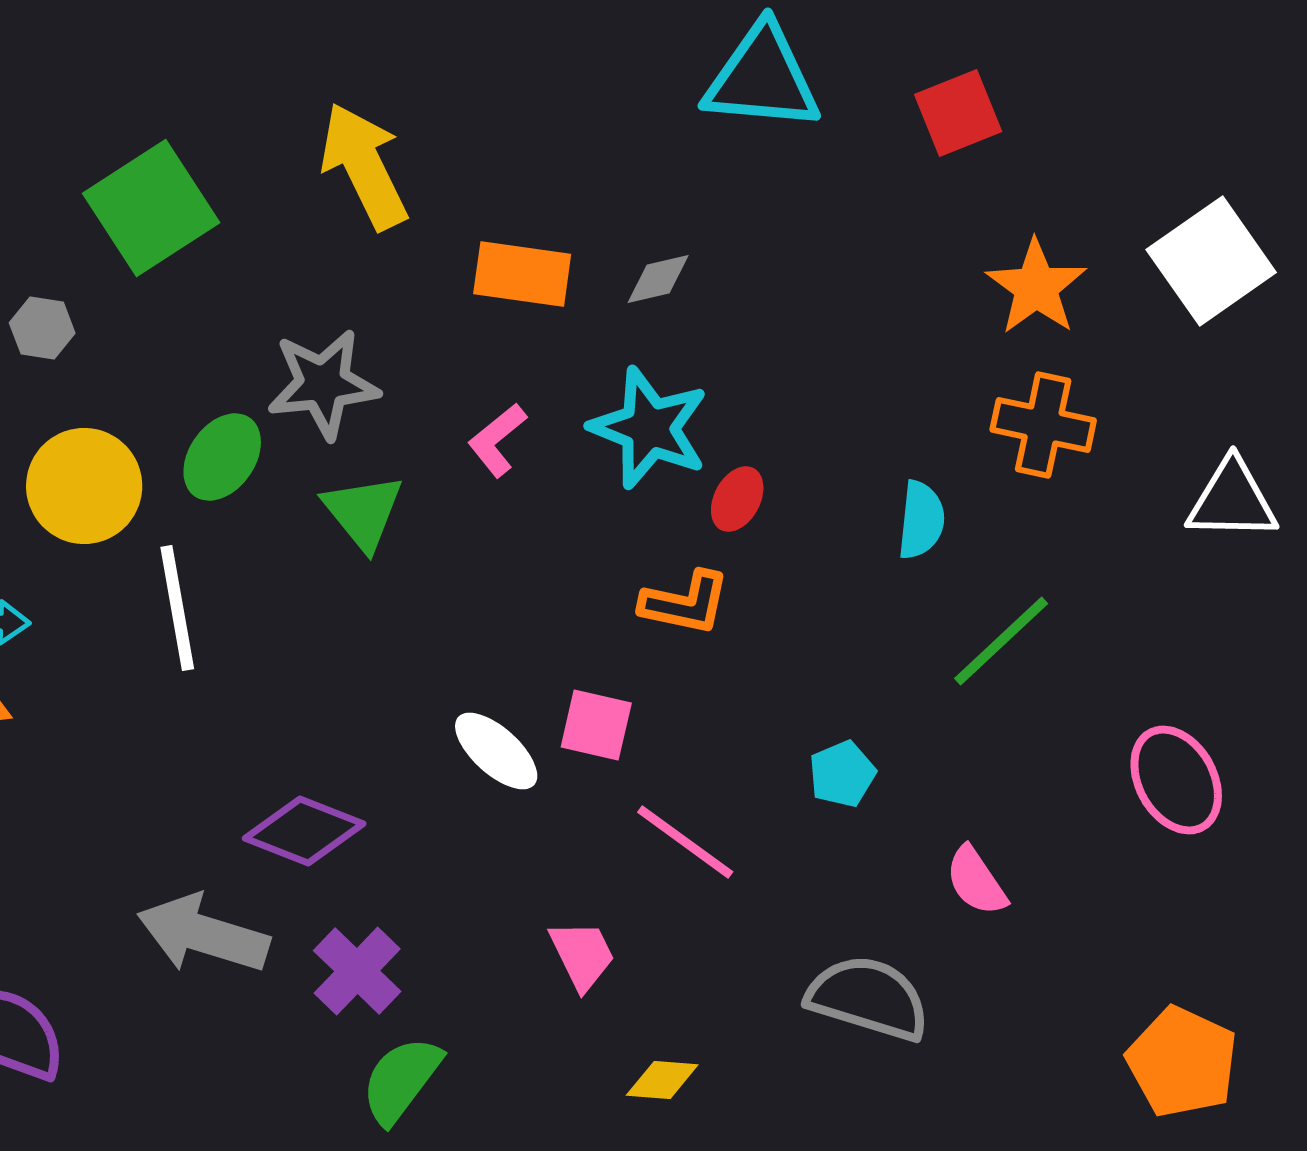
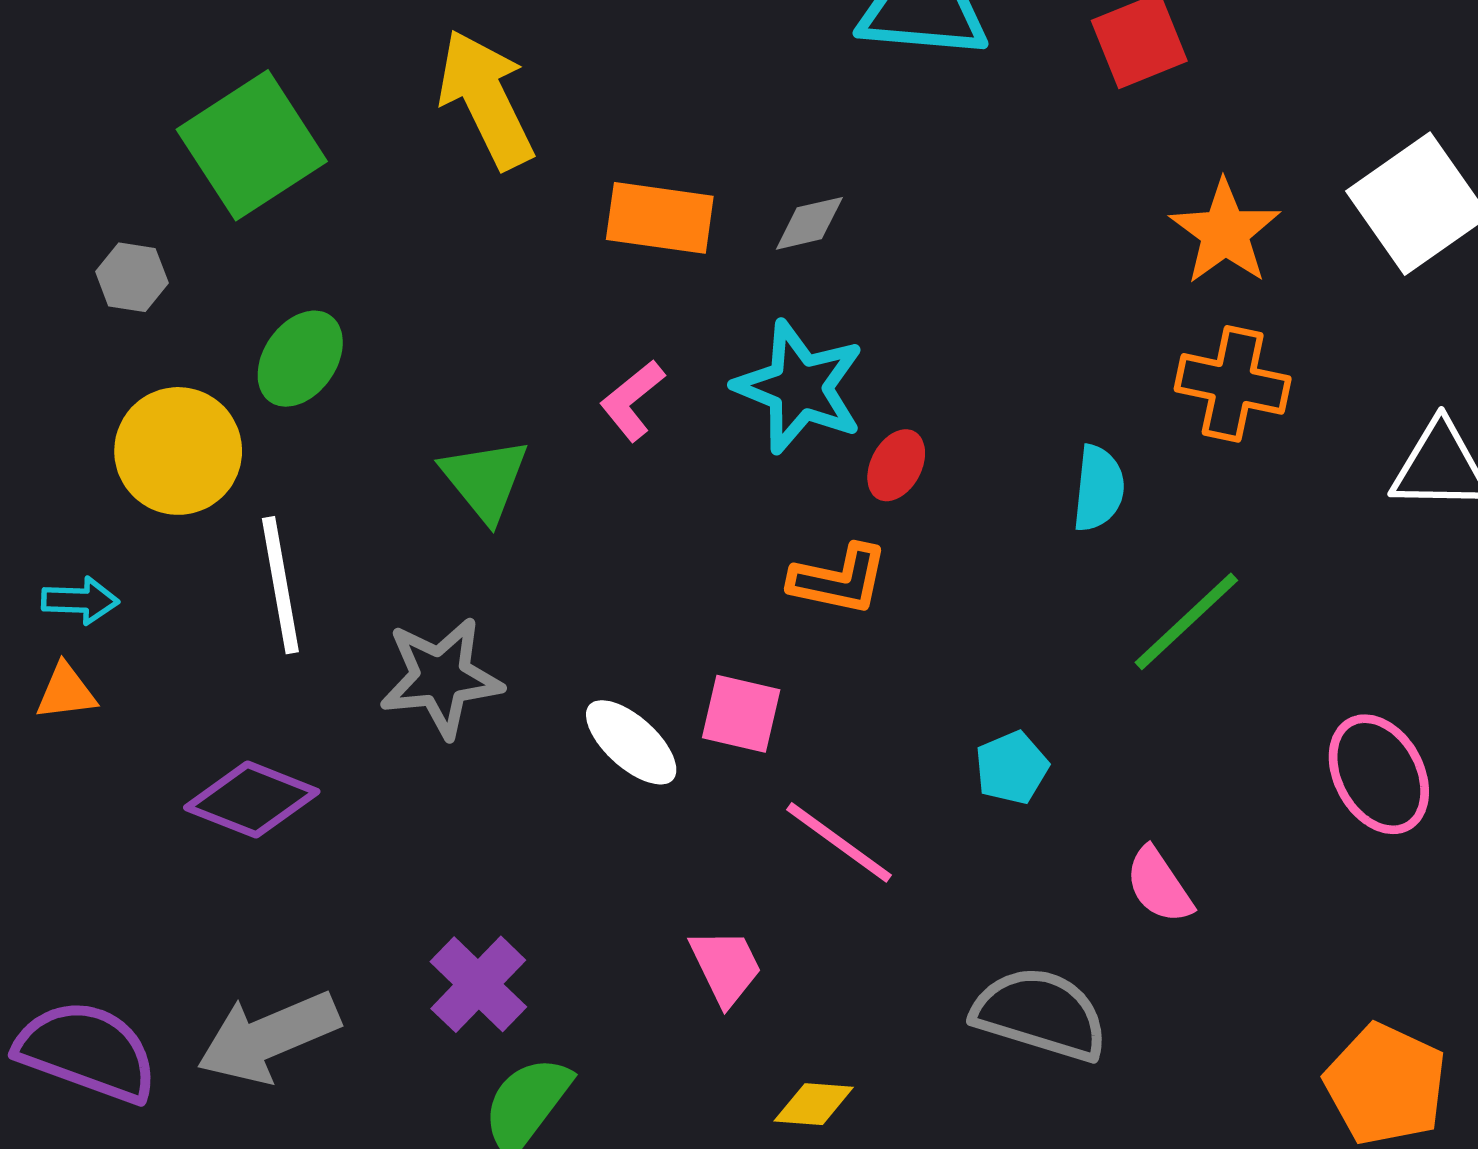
gray star: (323, 384) -> (441, 677), moved
green ellipse: (222, 457) -> (300, 359), moved
purple diamond: (304, 831) -> (252, 800), moved
gray arrow: (203, 934) -> (268, 1037), moved, turned -40

